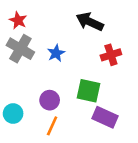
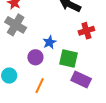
blue star: (56, 53) -> (50, 42), moved
purple circle: (50, 100) -> (35, 57), moved

